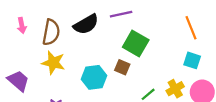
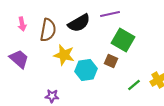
yellow star: (53, 63) -> (64, 55), moved
purple trapezoid: (18, 81) -> (19, 59), moved

